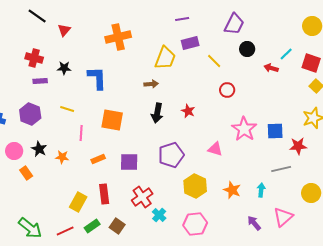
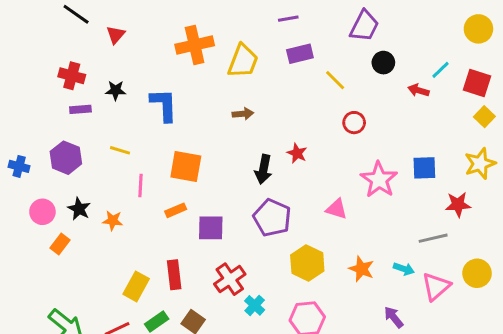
yellow trapezoid: (165, 58) -> (243, 61), moved
black arrow: (157, 113) -> (263, 169), moved
blue square: (275, 131) -> (424, 168), moved
purple pentagon: (171, 155) -> (272, 218), turned -30
orange rectangle: (98, 159) -> (176, 210), moved
orange rectangle: (26, 173) -> (60, 244), turned 72
cyan arrow: (261, 190) -> (404, 269), turned 104
pink triangle: (283, 217) -> (436, 286), moved

